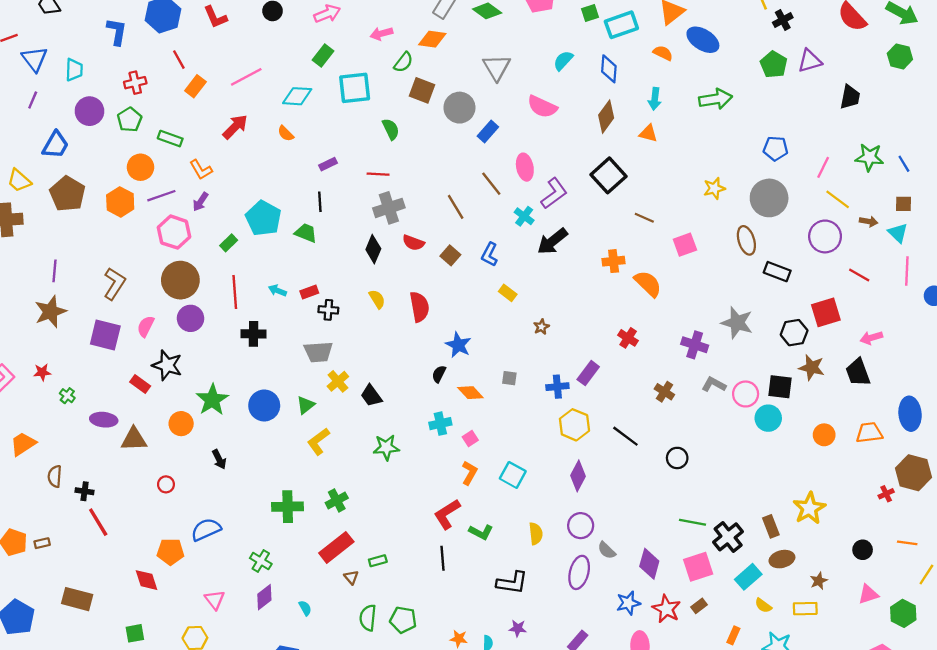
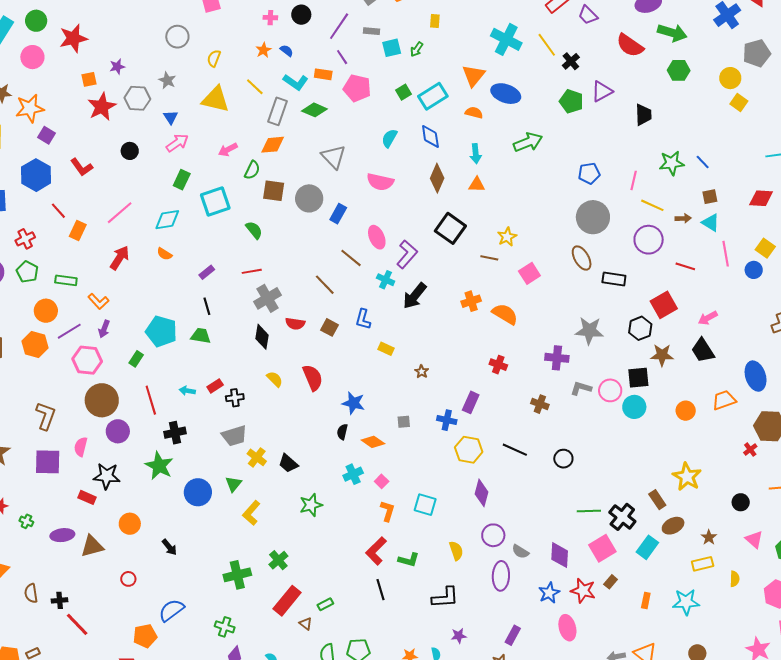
yellow star: (714, 188) -> (507, 237), moved
blue cross: (557, 387) -> (447, 420), turned 30
green star: (212, 400) -> (159, 466), moved
pink triangle: (868, 594) -> (754, 539), turned -48
yellow semicircle: (763, 606) -> (735, 579), moved, turned -112

